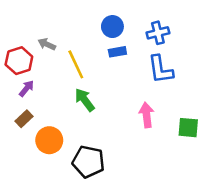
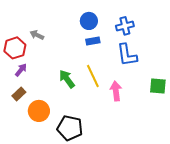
yellow line: (76, 64) -> (93, 76), moved
green square: (188, 128) -> (158, 86), moved

